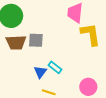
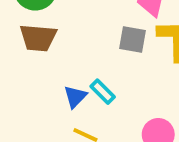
gray square: (36, 40) -> (133, 39), moved

